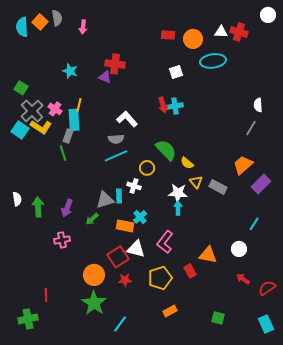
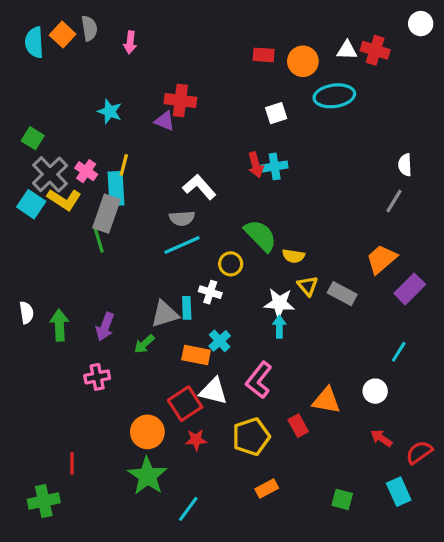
gray rectangle: (68, 136) -> (107, 214), size x1.6
yellow semicircle: (187, 163) -> (293, 256), turned -32
cyan rectangle: (266, 324) -> (399, 492), moved

